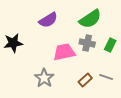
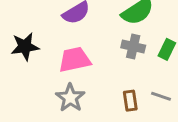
pink trapezoid: (64, 52) -> (75, 60), moved
brown rectangle: (85, 80) -> (130, 101), turned -56

